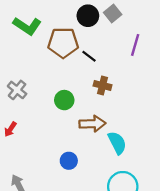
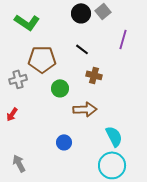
brown pentagon: (63, 43) -> (42, 59), moved
gray cross: (17, 90) -> (18, 79), turned 36
cyan semicircle: (117, 143) -> (114, 136), moved

